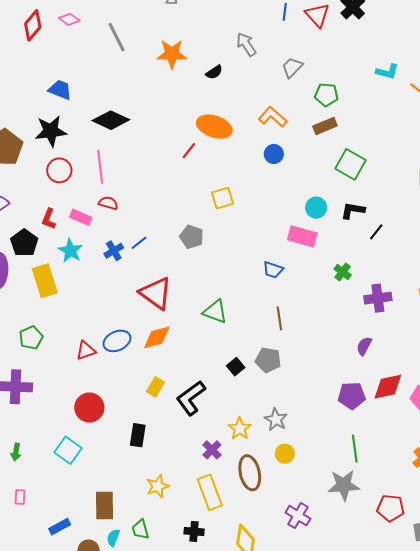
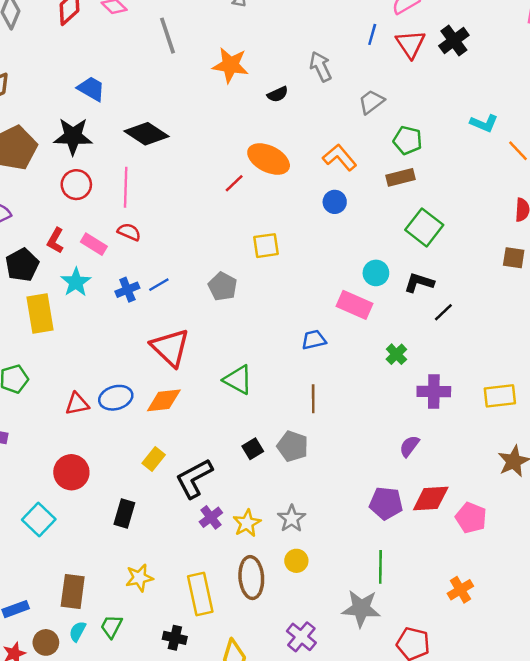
blue trapezoid: (273, 270) -> (314, 340), turned 140
purple cross: (212, 450) -> (211, 517), moved
green trapezoid: (140, 530) -> (111, 626), turned 35

